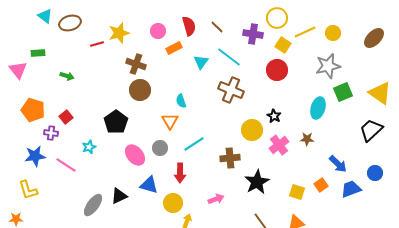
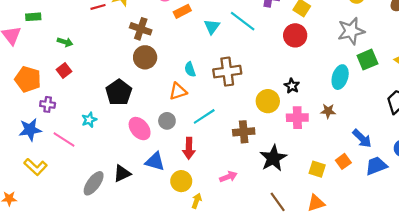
brown cross: (231, 90) -> (227, 72), moved, turned -30
red square: (66, 117) -> (64, 70), moved
orange triangle: (170, 121) -> (178, 91), turned 42
pink cross: (279, 145) -> (297, 118), turned 36
yellow L-shape: (28, 190) -> (36, 167), moved, turned -30

